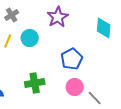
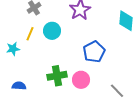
pink circle: (75, 87) -> (81, 80), moved

